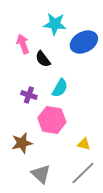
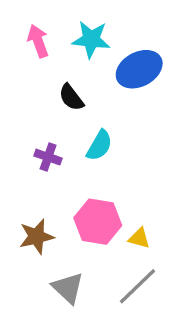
pink arrow: (23, 44) -> (38, 41), moved
pink hexagon: (52, 120) -> (98, 222), moved

